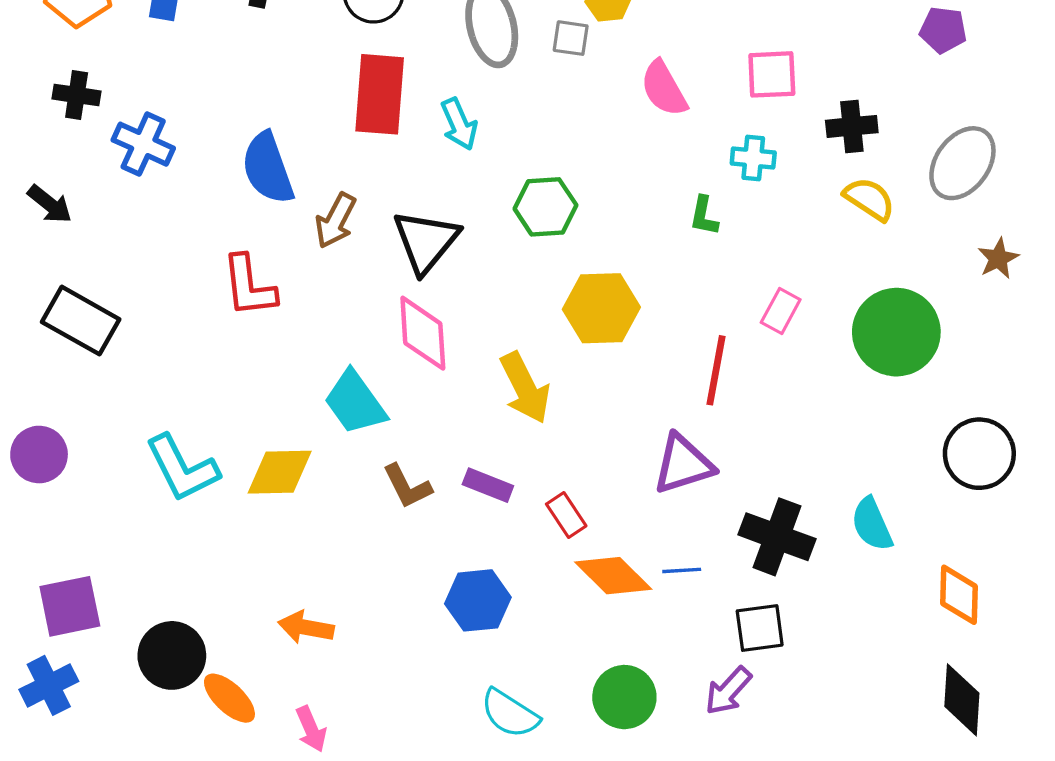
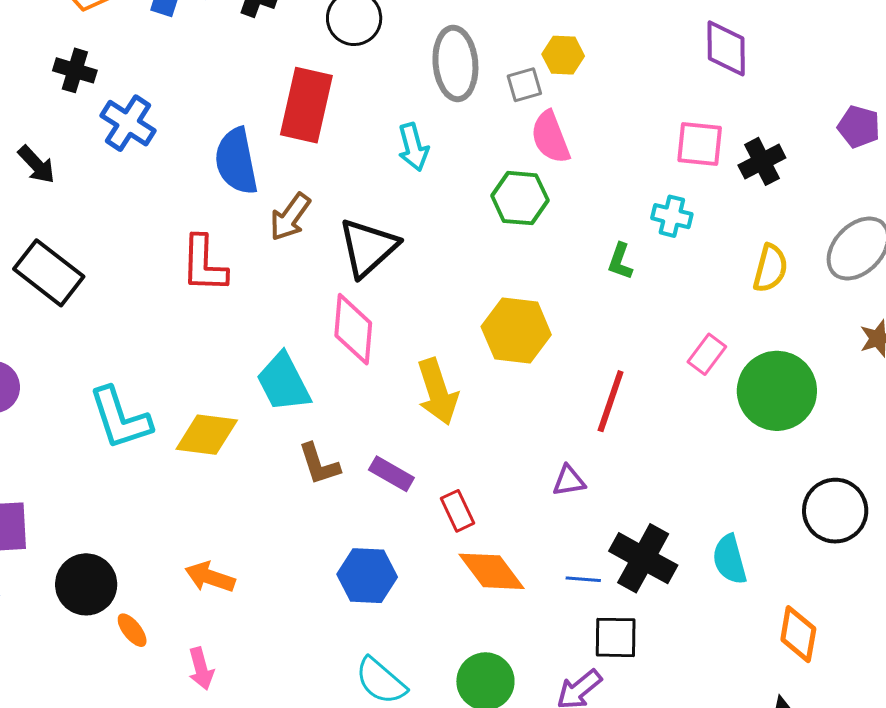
gray square: (571, 38) -> (524, 85), turned -33
pink semicircle: (664, 89) -> (550, 137), moved
red rectangle: (380, 94) -> (306, 105), moved
black cross: (852, 126) -> (762, 161), moved, turned -30
yellow semicircle: (869, 199) -> (770, 268), turned 63
green hexagon: (545, 207) -> (520, 198), moved
pink rectangle: (781, 311) -> (707, 354), moved
purple triangle: (683, 464) -> (569, 481), size x0.6
blue line: (682, 570) -> (583, 579), moved
orange ellipse: (229, 698) -> (132, 630), size x0.7

